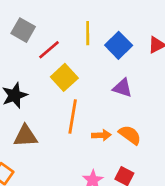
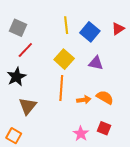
red line: (49, 50) -> (25, 50), moved
yellow square: (64, 77) -> (64, 59), moved
brown triangle: (25, 136) -> (28, 106), turned -42

